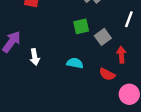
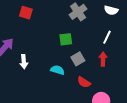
gray square: (103, 37) -> (78, 59), moved
red arrow: (121, 55) -> (103, 59), moved

